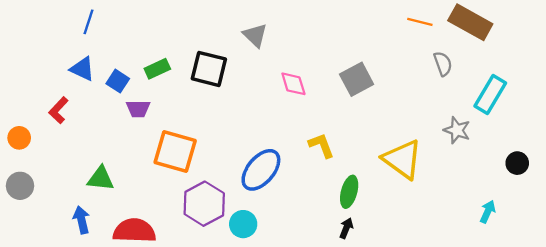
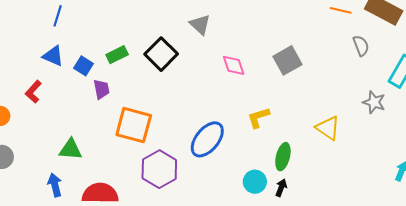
black square: (209, 69) -> (161, 54), turned 32
purple trapezoid: (138, 109) -> (101, 89), turned -100
yellow L-shape: (321, 145) -> (259, 117), turned -85
yellow triangle: (402, 159) -> (328, 128), size x0.7
cyan circle: (243, 224) -> (255, 182), moved

